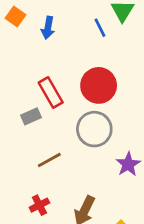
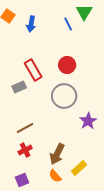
red circle: (99, 85) -> (67, 65), size x0.7
brown line: (49, 160) -> (25, 128), moved

